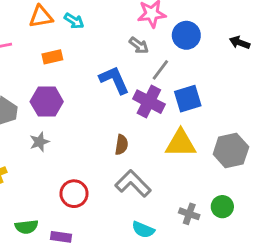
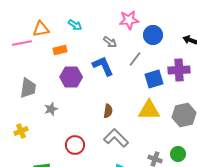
orange triangle: (41, 17) -> (41, 29), moved
gray arrow: (139, 45) -> (110, 42), moved
purple hexagon: (47, 102) -> (71, 77), moved
purple cross: (149, 102) -> (179, 70), moved, turned -30

